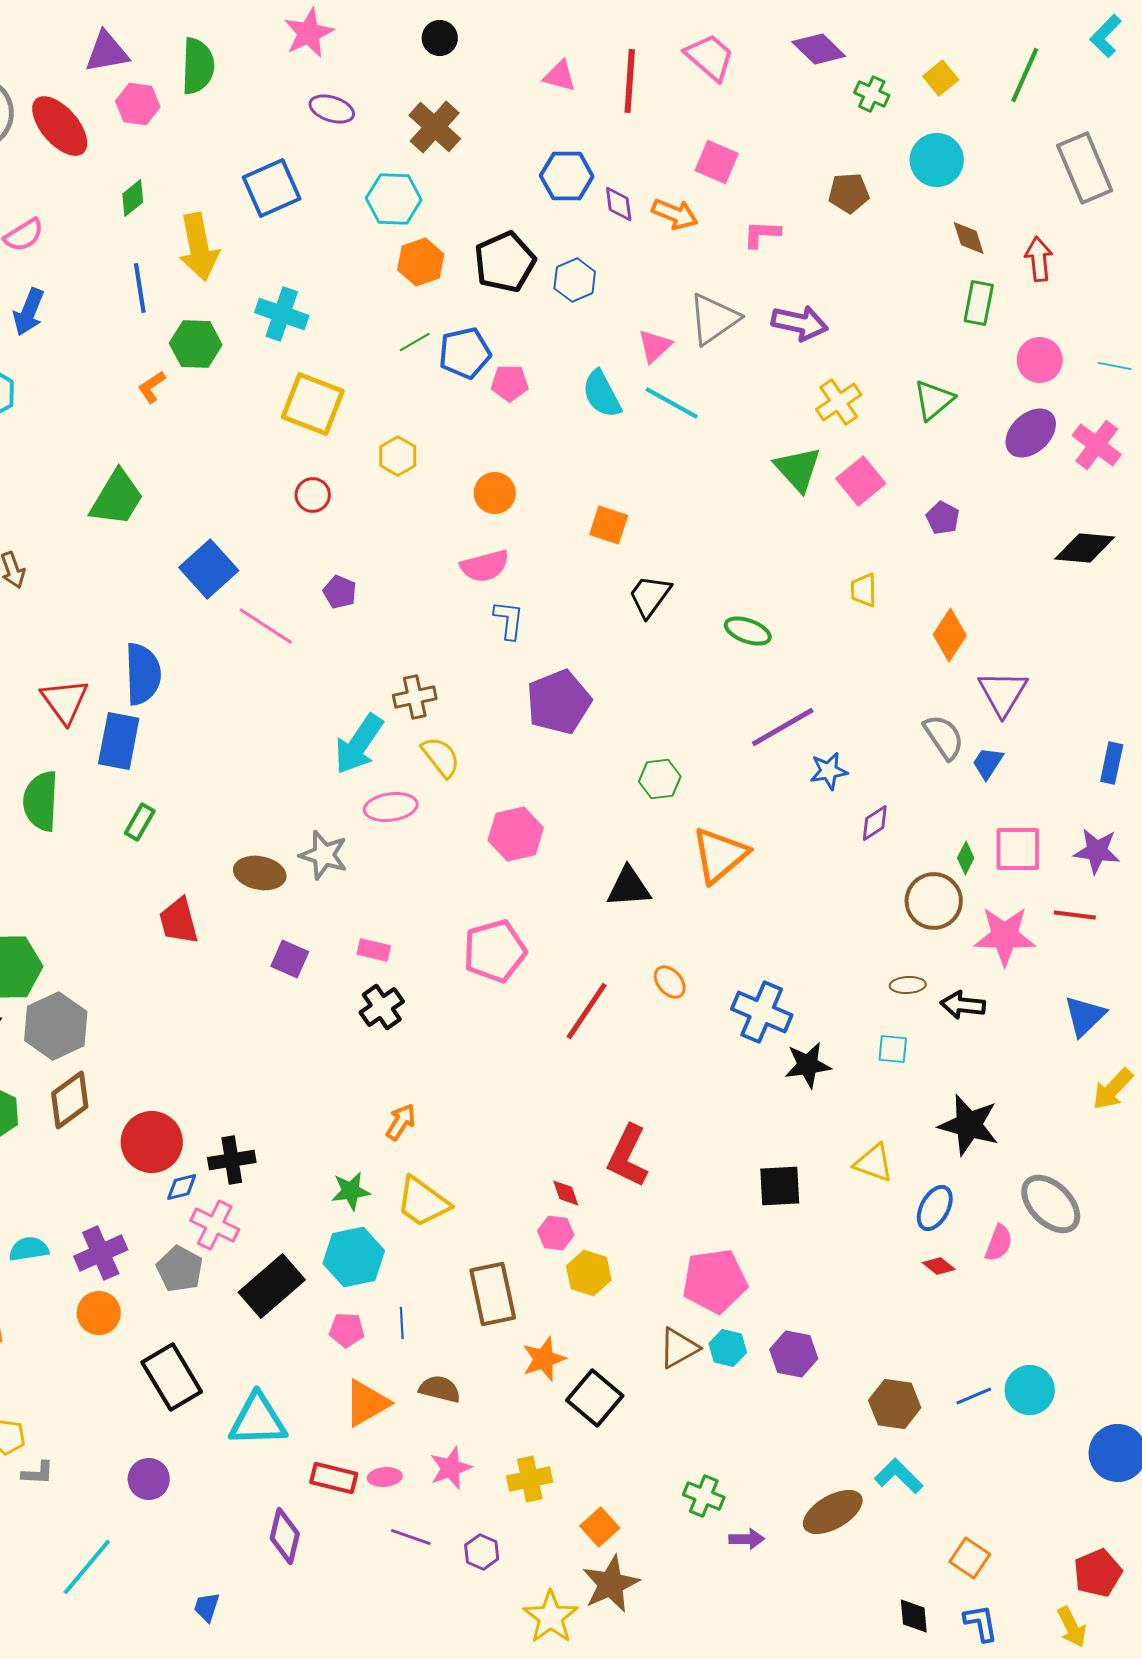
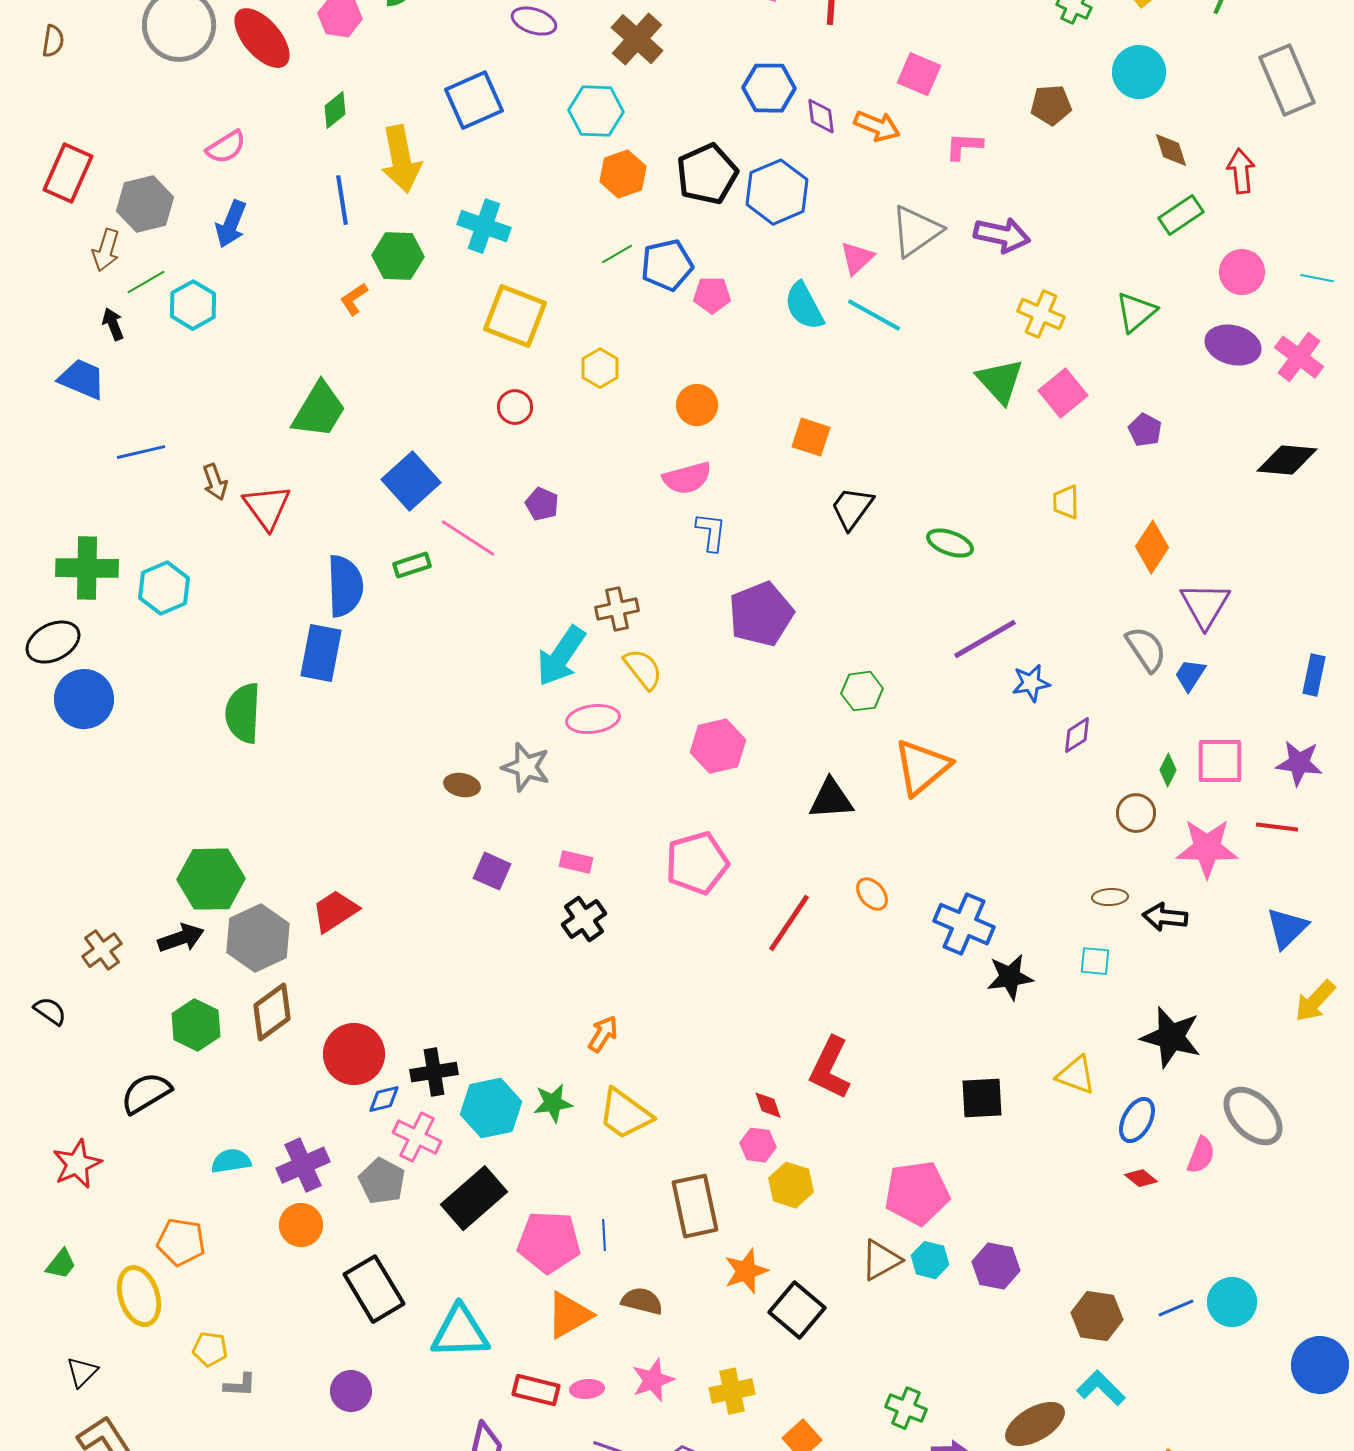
blue hexagon: (575, 280) -> (777, 192), size x1.5
green rectangle: (979, 303) -> (1181, 215), turned 45
yellow cross: (839, 402) -> (1041, 314), turned -33
purple ellipse: (1031, 433) -> (1233, 345), turned 58
red triangle: (65, 701) -> (267, 507), moved
green rectangle: (140, 822) -> (412, 565), moved, turned 42
brown ellipse: (260, 873) -> (462, 785), size x0.7
brown circle: (934, 901) -> (1136, 813), size x0.7
red trapezoid: (179, 921) -> (335, 911), moved, turned 72
cyan hexagon: (354, 1257) -> (491, 1108), moved
pink pentagon: (347, 1330) -> (549, 1242), size x1.8

